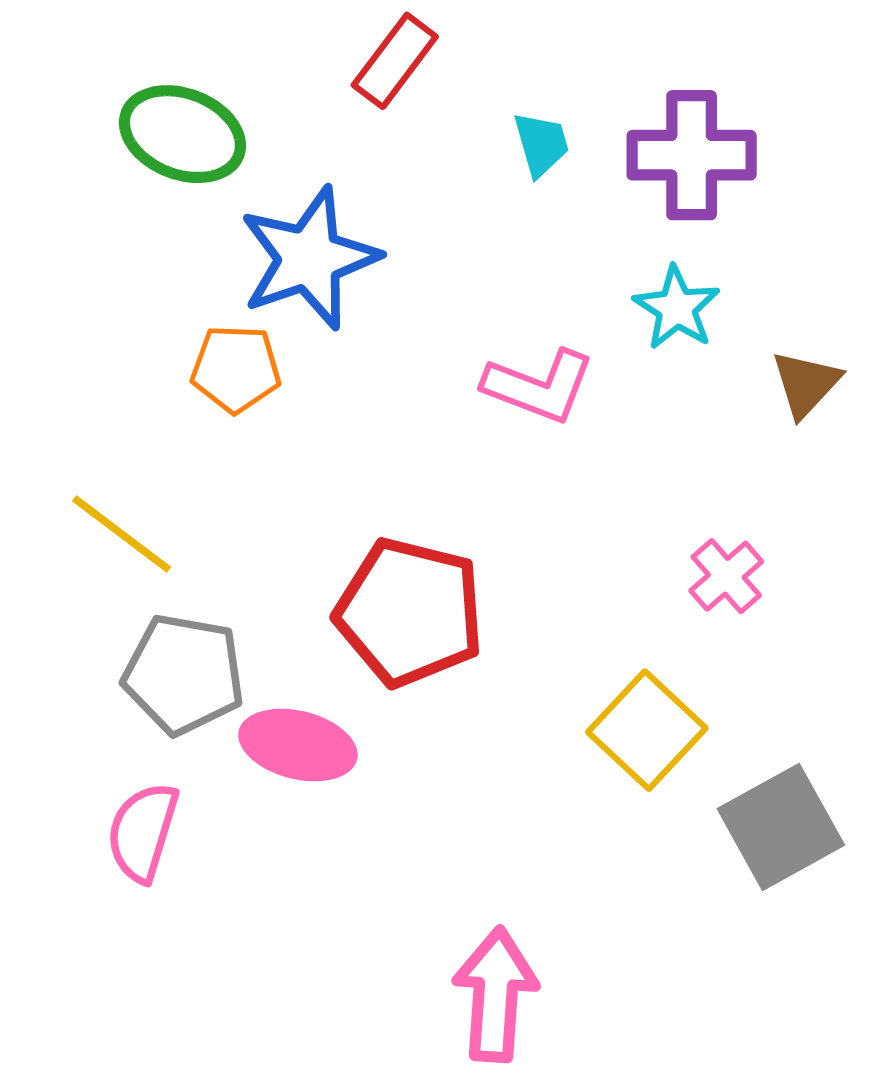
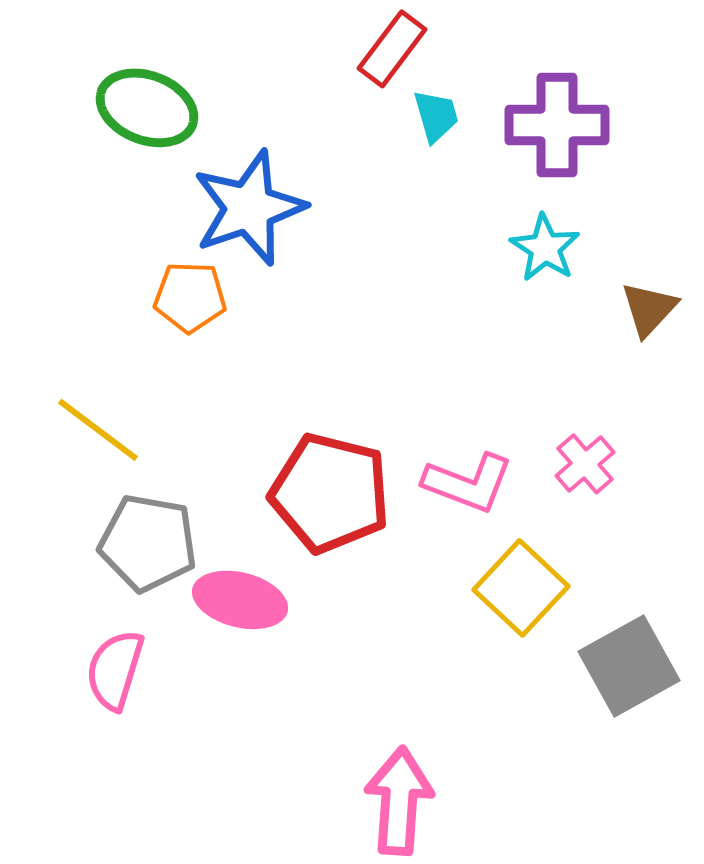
red rectangle: (395, 61) -> (392, 49), moved
pink L-shape: (539, 386) -> (468, 483), moved

